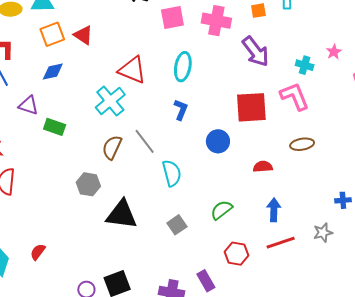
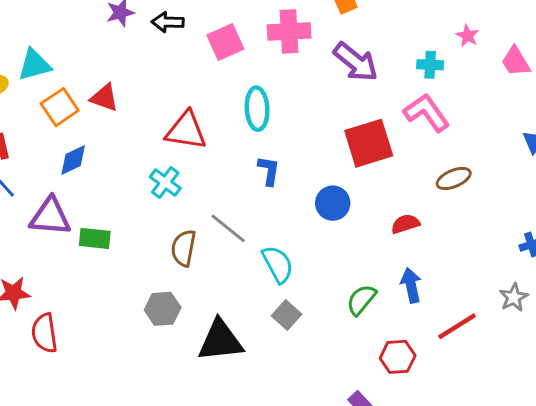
cyan cross: (110, 101) -> (165, 182), size x0.7
purple triangle: (29, 105) -> (50, 217), size x1.4
blue arrow: (274, 210) -> (411, 285), moved
gray square: (177, 225) -> (286, 315), moved

